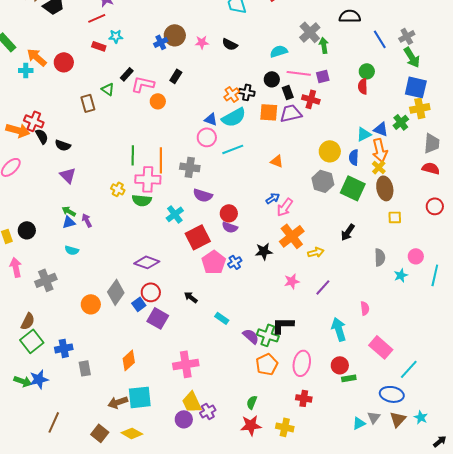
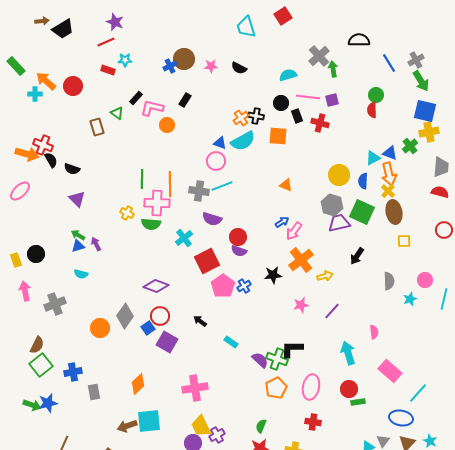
purple trapezoid: (291, 113) -> (339, 223), moved
cyan line: (233, 149) -> (222, 186), moved

